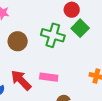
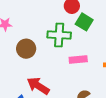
pink rectangle: (49, 77) -> (78, 60), moved

